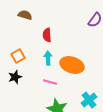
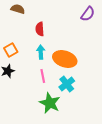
pink line: (50, 82) -> (43, 76), turned 64
cyan cross: (89, 100) -> (67, 84), moved

